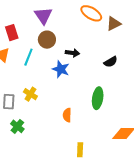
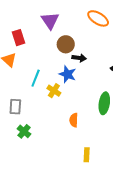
brown circle: (47, 40) -> (66, 44), moved
cyan line: (28, 57) -> (36, 78), moved
yellow cross: (30, 94) -> (54, 91), moved

